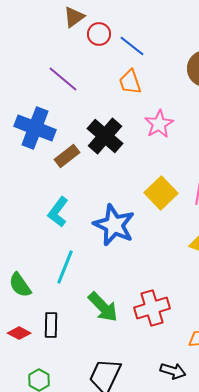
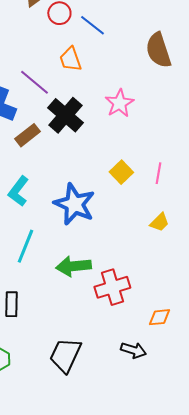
purple line: (63, 79) -> (34, 82), moved
orange trapezoid: (130, 82) -> (70, 59), moved
yellow square: (161, 193) -> (121, 172), size x0.7
green arrow: (103, 307) -> (73, 266), moved, turned 128

